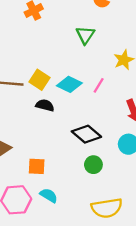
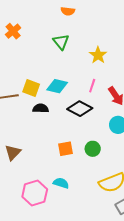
pink line: (99, 85) -> (92, 86), moved
black diamond: (86, 134) -> (80, 109), moved
orange square: (37, 166) -> (66, 149), moved

